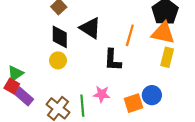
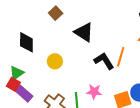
orange line: (130, 35) -> (121, 57), moved
black diamond: (60, 37) -> (26, 42), moved
black L-shape: (113, 60) -> (104, 61), turned 145

